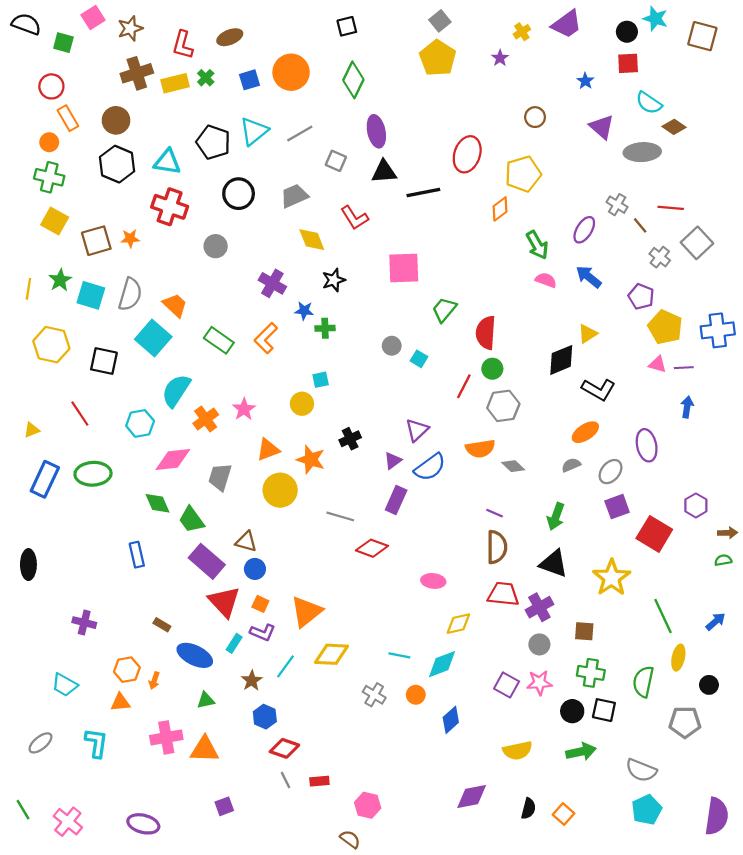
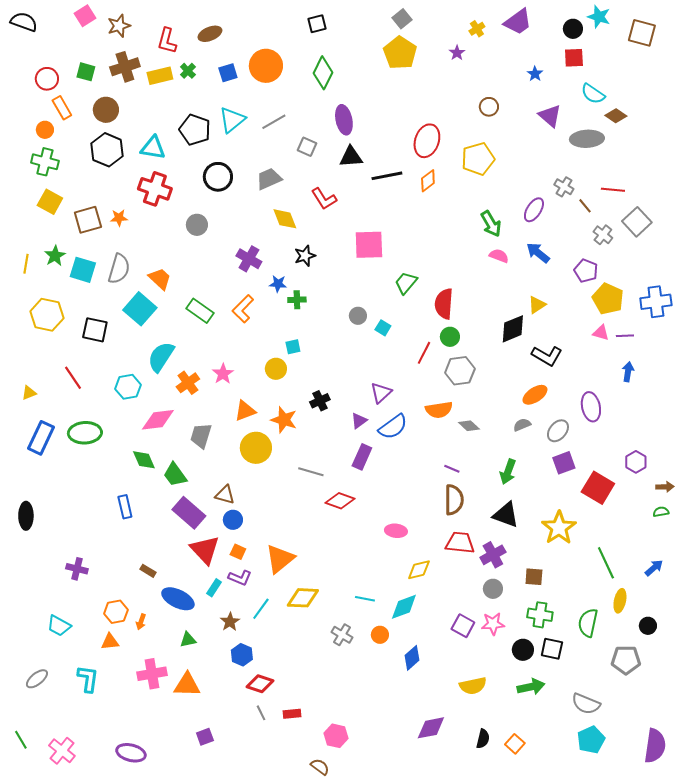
green square: (63, 43) -> (86, 72), moved
orange diamond: (500, 209) -> (428, 181), moved

